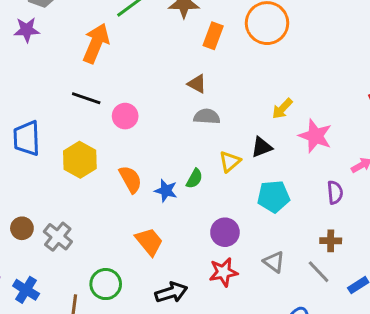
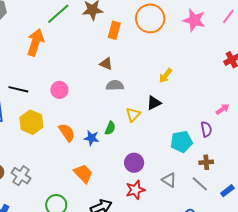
black line: (86, 98) -> (18, 89), moved
pink star: (315, 136) -> (194, 20), moved
cyan pentagon: (273, 196) -> (181, 142), moved

